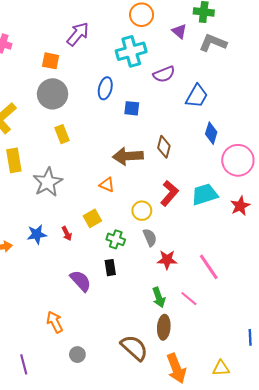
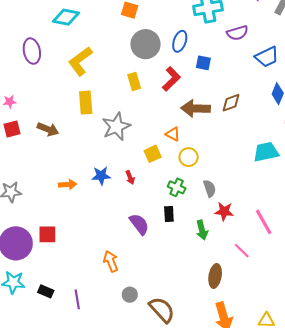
gray circle: (53, 94) -> (146, 44), moved
blue trapezoid: (197, 96) -> (267, 57), turned 30
brown diamond: (164, 147) -> (231, 103), turned 50
red L-shape: (169, 193) -> (171, 79), moved
yellow circle: (142, 211) -> (189, 157), moved
yellow square: (92, 218) -> (153, 154), moved
green arrow: (159, 297) -> (202, 230), moved
brown semicircle: (134, 348) -> (162, 310), moved

